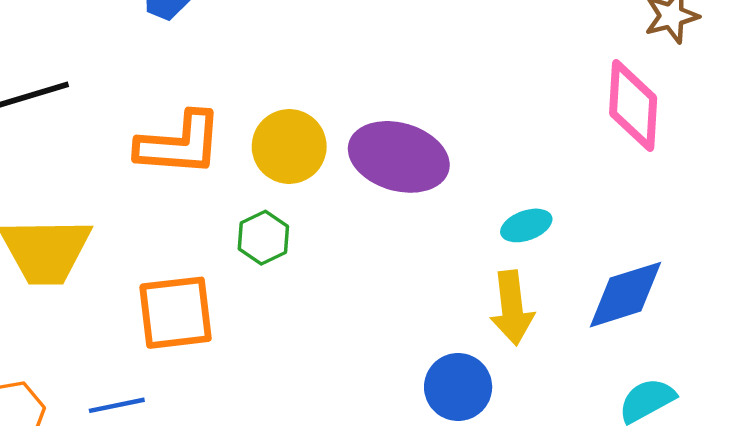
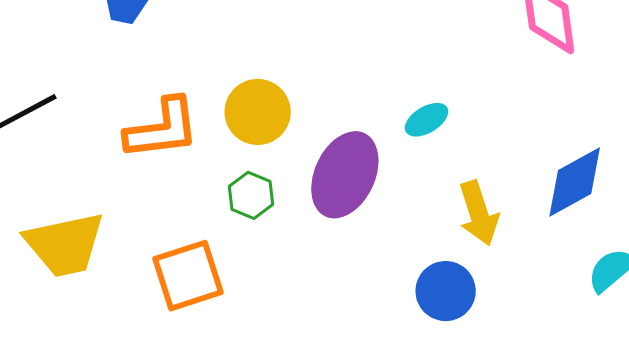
purple ellipse: (399, 157) -> (345, 175), moved, turned -70
cyan ellipse: (526, 225) -> (427, 120), moved

